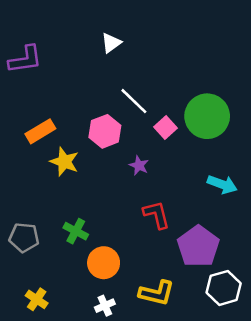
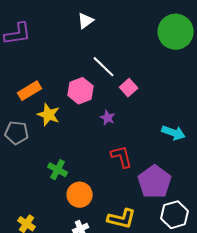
green circle: (207, 116) -> (176, 32), moved
gray pentagon: (24, 237) -> (17, 133), moved

